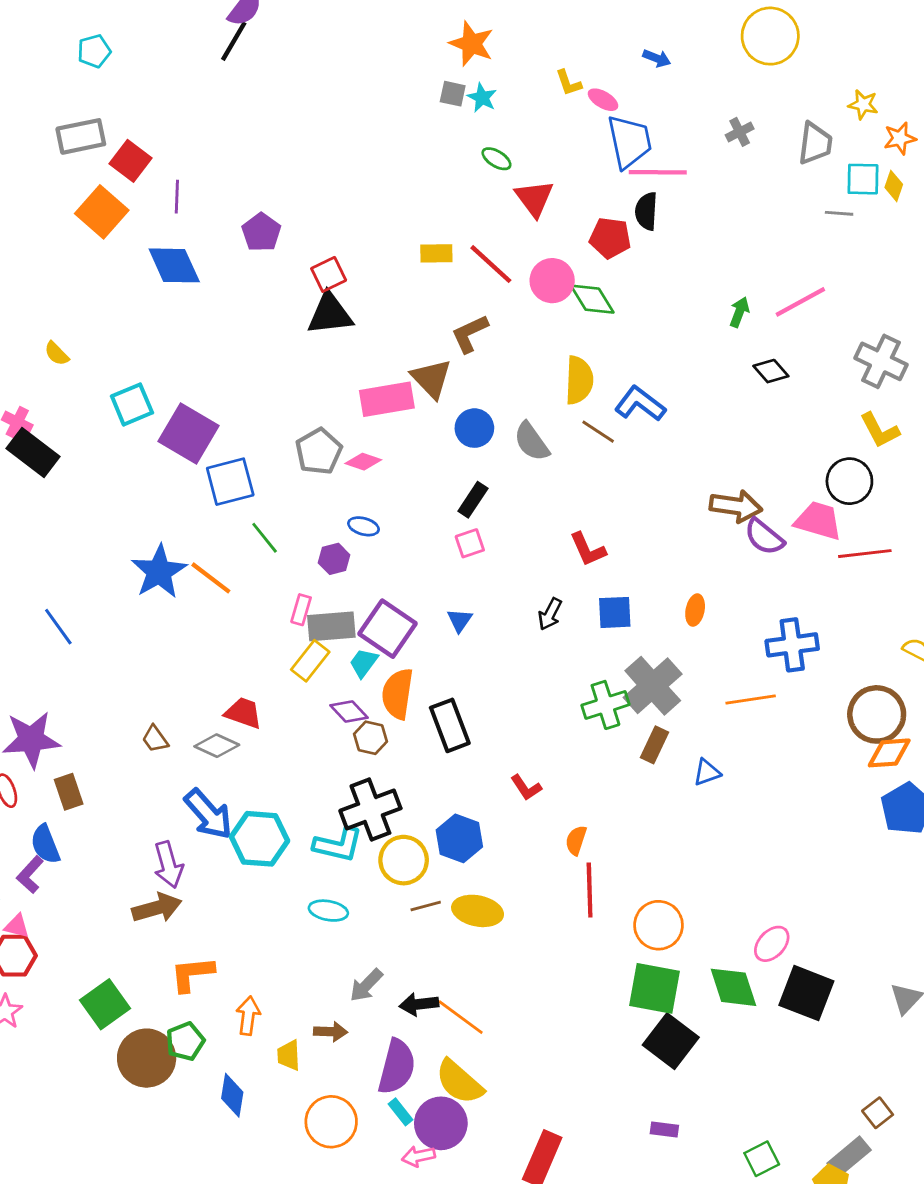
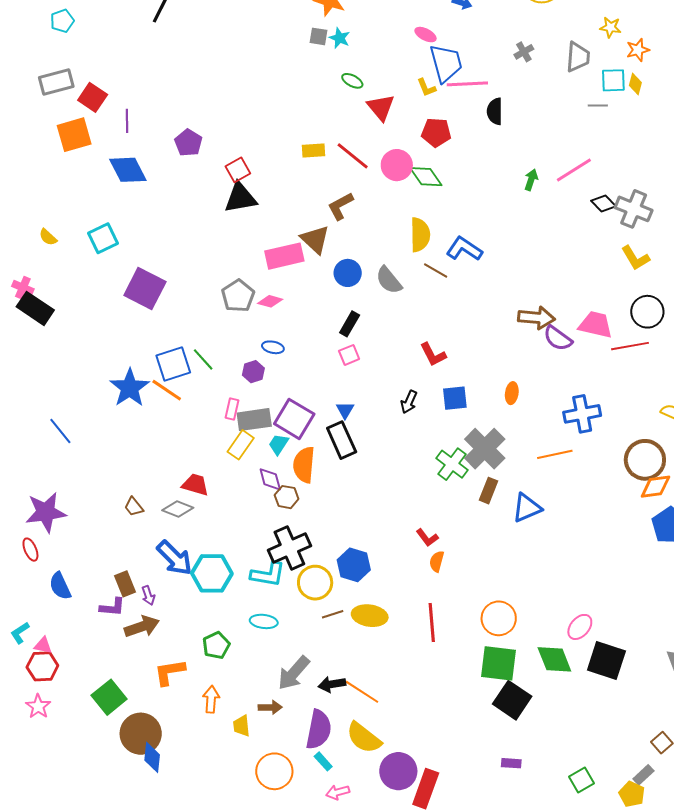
yellow L-shape: (568, 83) -> (426, 88), moved
black semicircle: (646, 211) -> (495, 111), moved
orange square: (102, 212) -> (74, 135), turned 36
black diamond: (771, 371) -> (603, 203), moved
cyan square: (132, 404) -> (103, 238), moved
black circle: (849, 481) -> (647, 312), moved
blue square: (230, 482) -> (173, 364), moved
green cross: (605, 705) -> (452, 464), turned -32
purple diamond: (349, 712) -> (270, 479), turned 32
black rectangle: (450, 725) -> (342, 440), moved
blue triangle: (707, 772) -> (527, 508), size x1.5
red L-shape: (526, 788) -> (427, 538), moved
brown rectangle: (69, 792) -> (125, 584), moved
purple arrow: (168, 865) -> (148, 595), size x0.6
purple L-shape: (30, 875) -> (112, 607), moved, turned -124
red line: (590, 890) -> (432, 623), moved
gray arrow: (366, 985) -> (294, 673), size x1.4
green pentagon: (185, 1041) -> (216, 645), moved
blue diamond: (232, 1095) -> (152, 757), moved
purple circle: (441, 1123) -> (398, 771), moved
gray rectangle: (849, 1157) -> (643, 775), size x0.7

